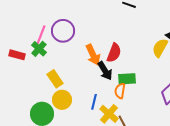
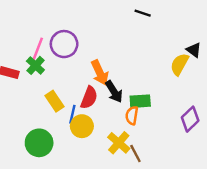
red semicircle: (114, 53) -> (89, 98), moved
yellow circle: (62, 100) -> (82, 126), moved
blue line: (94, 102) -> (72, 114), moved

